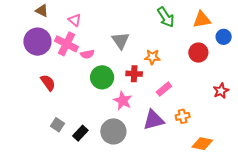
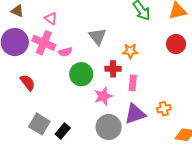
pink rectangle: (164, 89) -> (133, 83), moved, turned -42
pink star: (123, 101) -> (103, 96), turned 30
gray square: (57, 125) -> (39, 124), size x1.5
gray circle: (113, 131) -> (109, 127), moved

